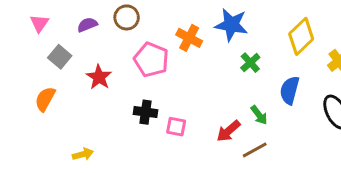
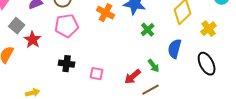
pink pentagon: (151, 60) -> (67, 26), moved, turned -30
red star: (99, 77) -> (33, 40), moved
black cross: (146, 112) -> (67, 64), moved

